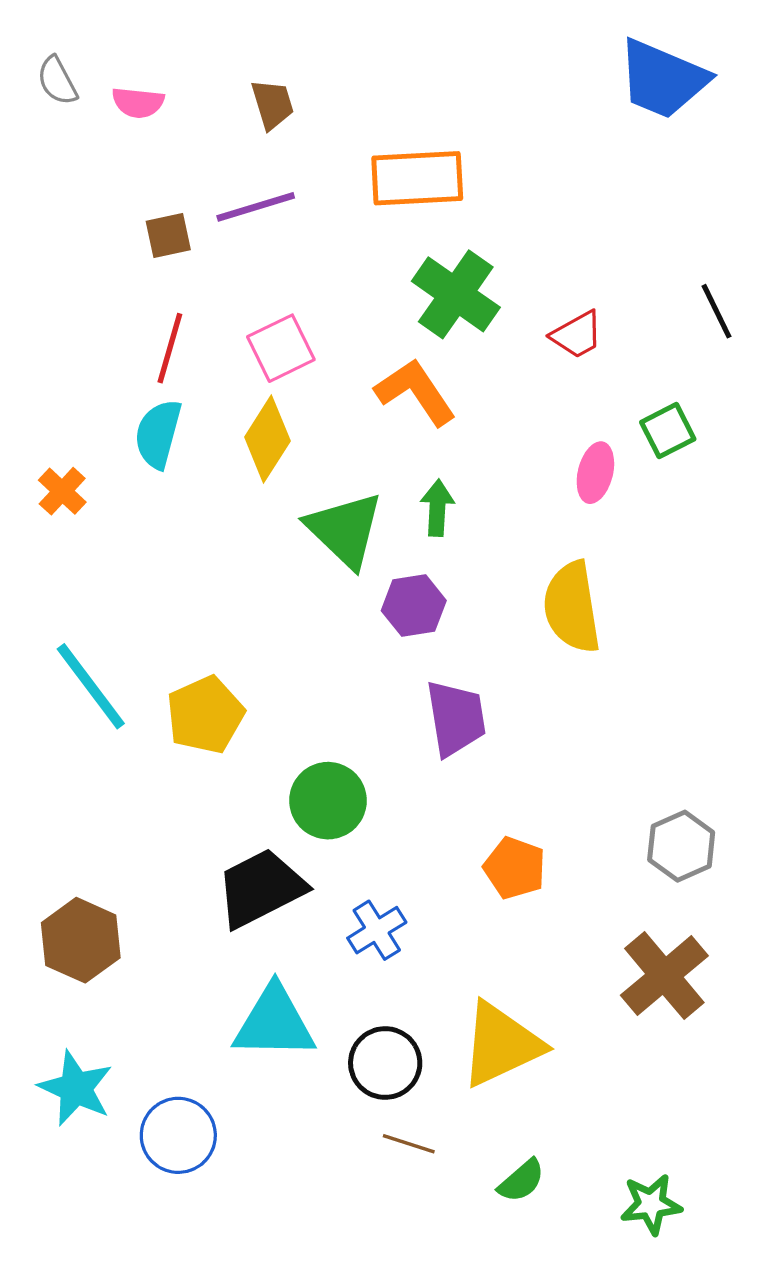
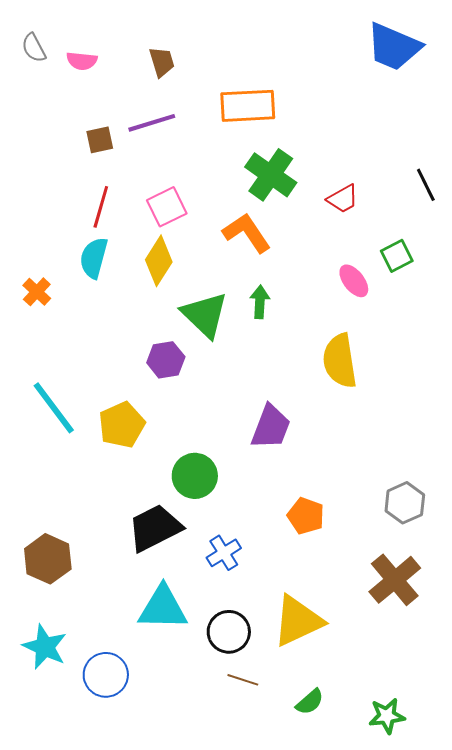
pink ellipse: (595, 473) -> (354, 281), turned -52
purple hexagon: (414, 606) -> (166, 360), moved
purple trapezoid: (456, 718) -> (271, 427), turned 30

